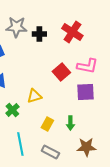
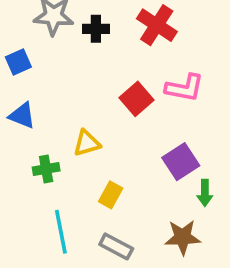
purple square: (85, 92) -> (181, 162), moved, turned -30
green cross: (12, 110) -> (46, 169), turned 32
green arrow: (70, 123) -> (205, 193), moved

